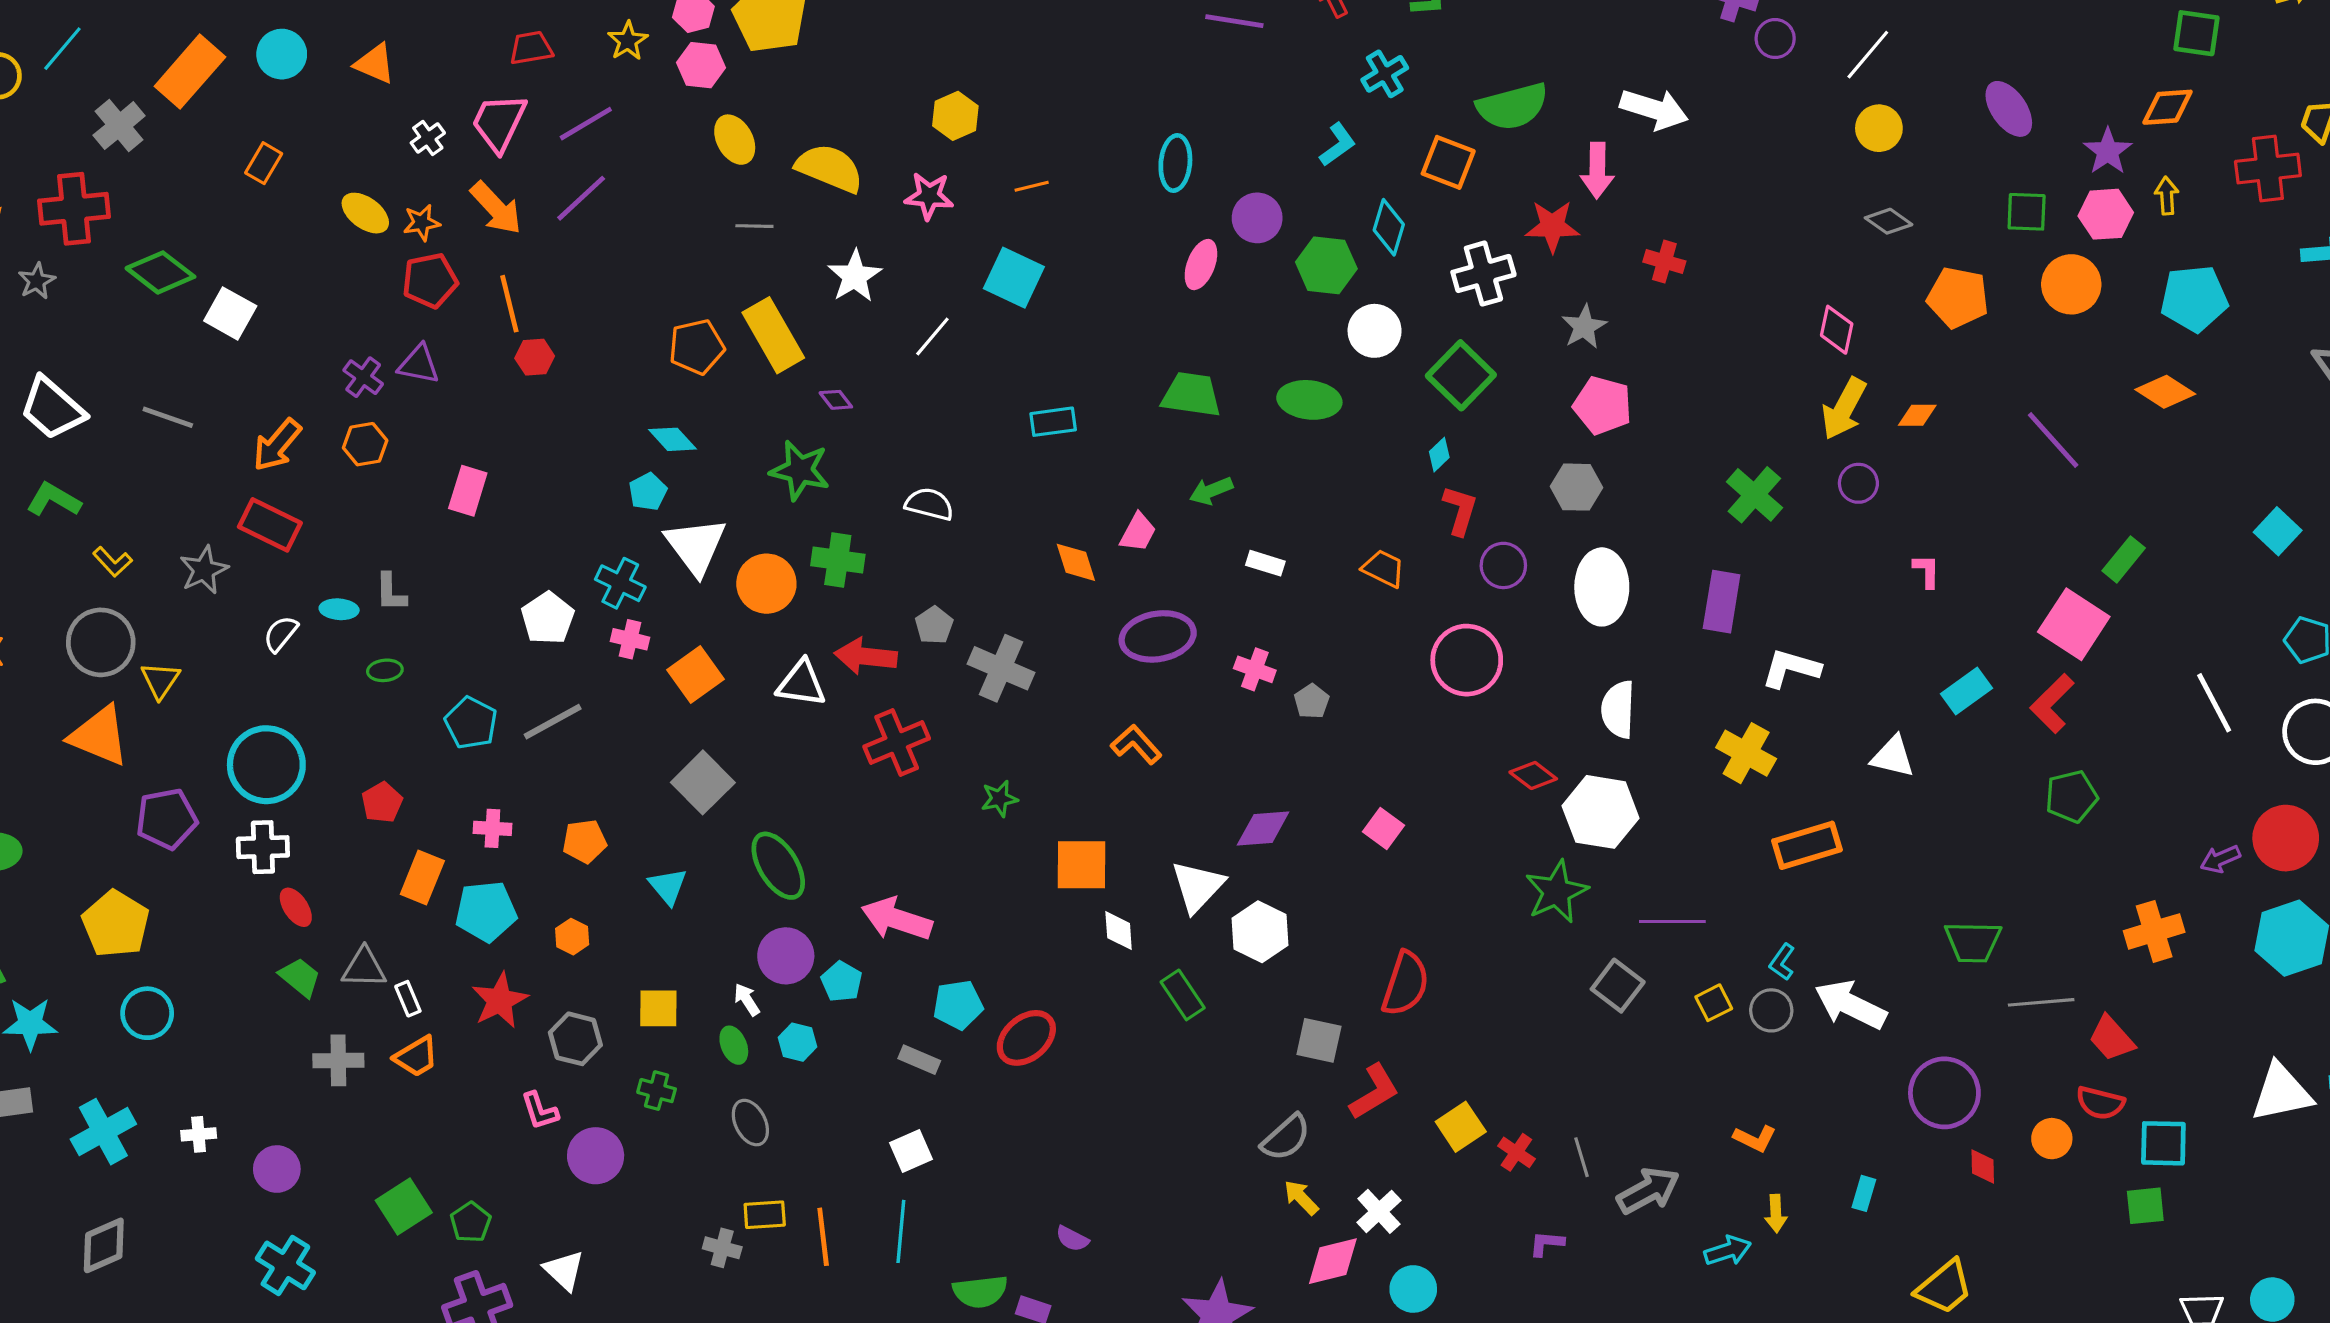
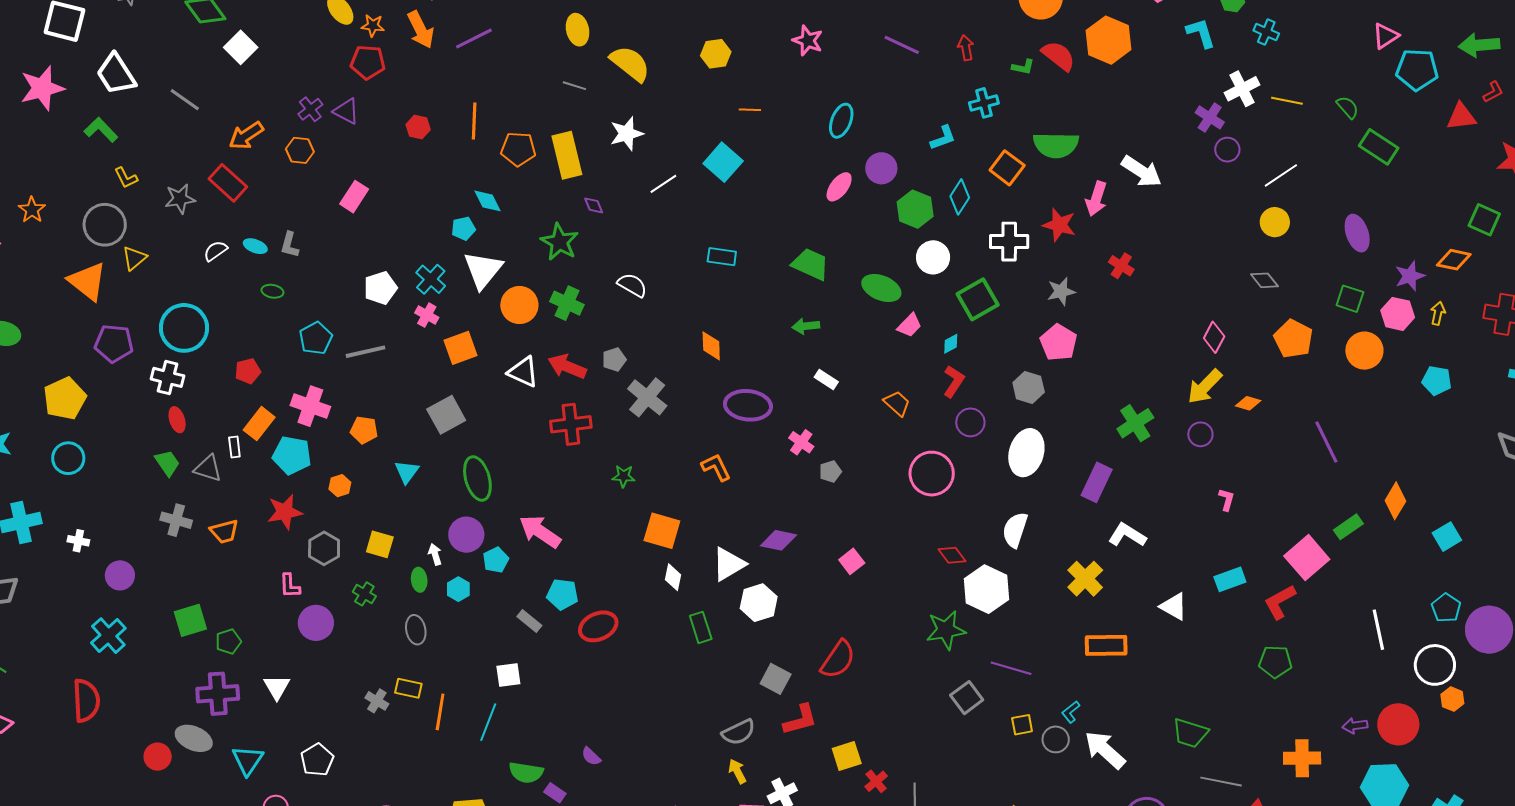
pink star: (929, 196) -> (808, 41), moved
cyan pentagon: (2194, 298) -> (1437, 381), size x0.7
orange line: (509, 304) -> (474, 121), moved
orange diamond: (2165, 392) -> (1395, 501), moved, turned 72
pink trapezoid: (1138, 532) -> (910, 325), moved
pink cross: (492, 828) -> (310, 406), size x1.6
white rectangle: (408, 999) -> (234, 447), moved

